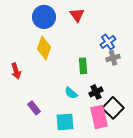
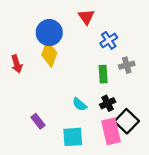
blue circle: (44, 17) -> (49, 33), moved
blue cross: (108, 42) -> (109, 40), moved
green rectangle: (83, 66) -> (103, 74), moved
red arrow: (16, 71) -> (17, 64), moved

